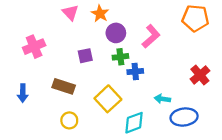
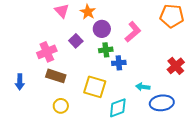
pink cross: (34, 47) -> (47, 52), moved
purple square: (85, 56) -> (76, 41), moved, turned -32
yellow square: (108, 99) -> (95, 87), turned -30

